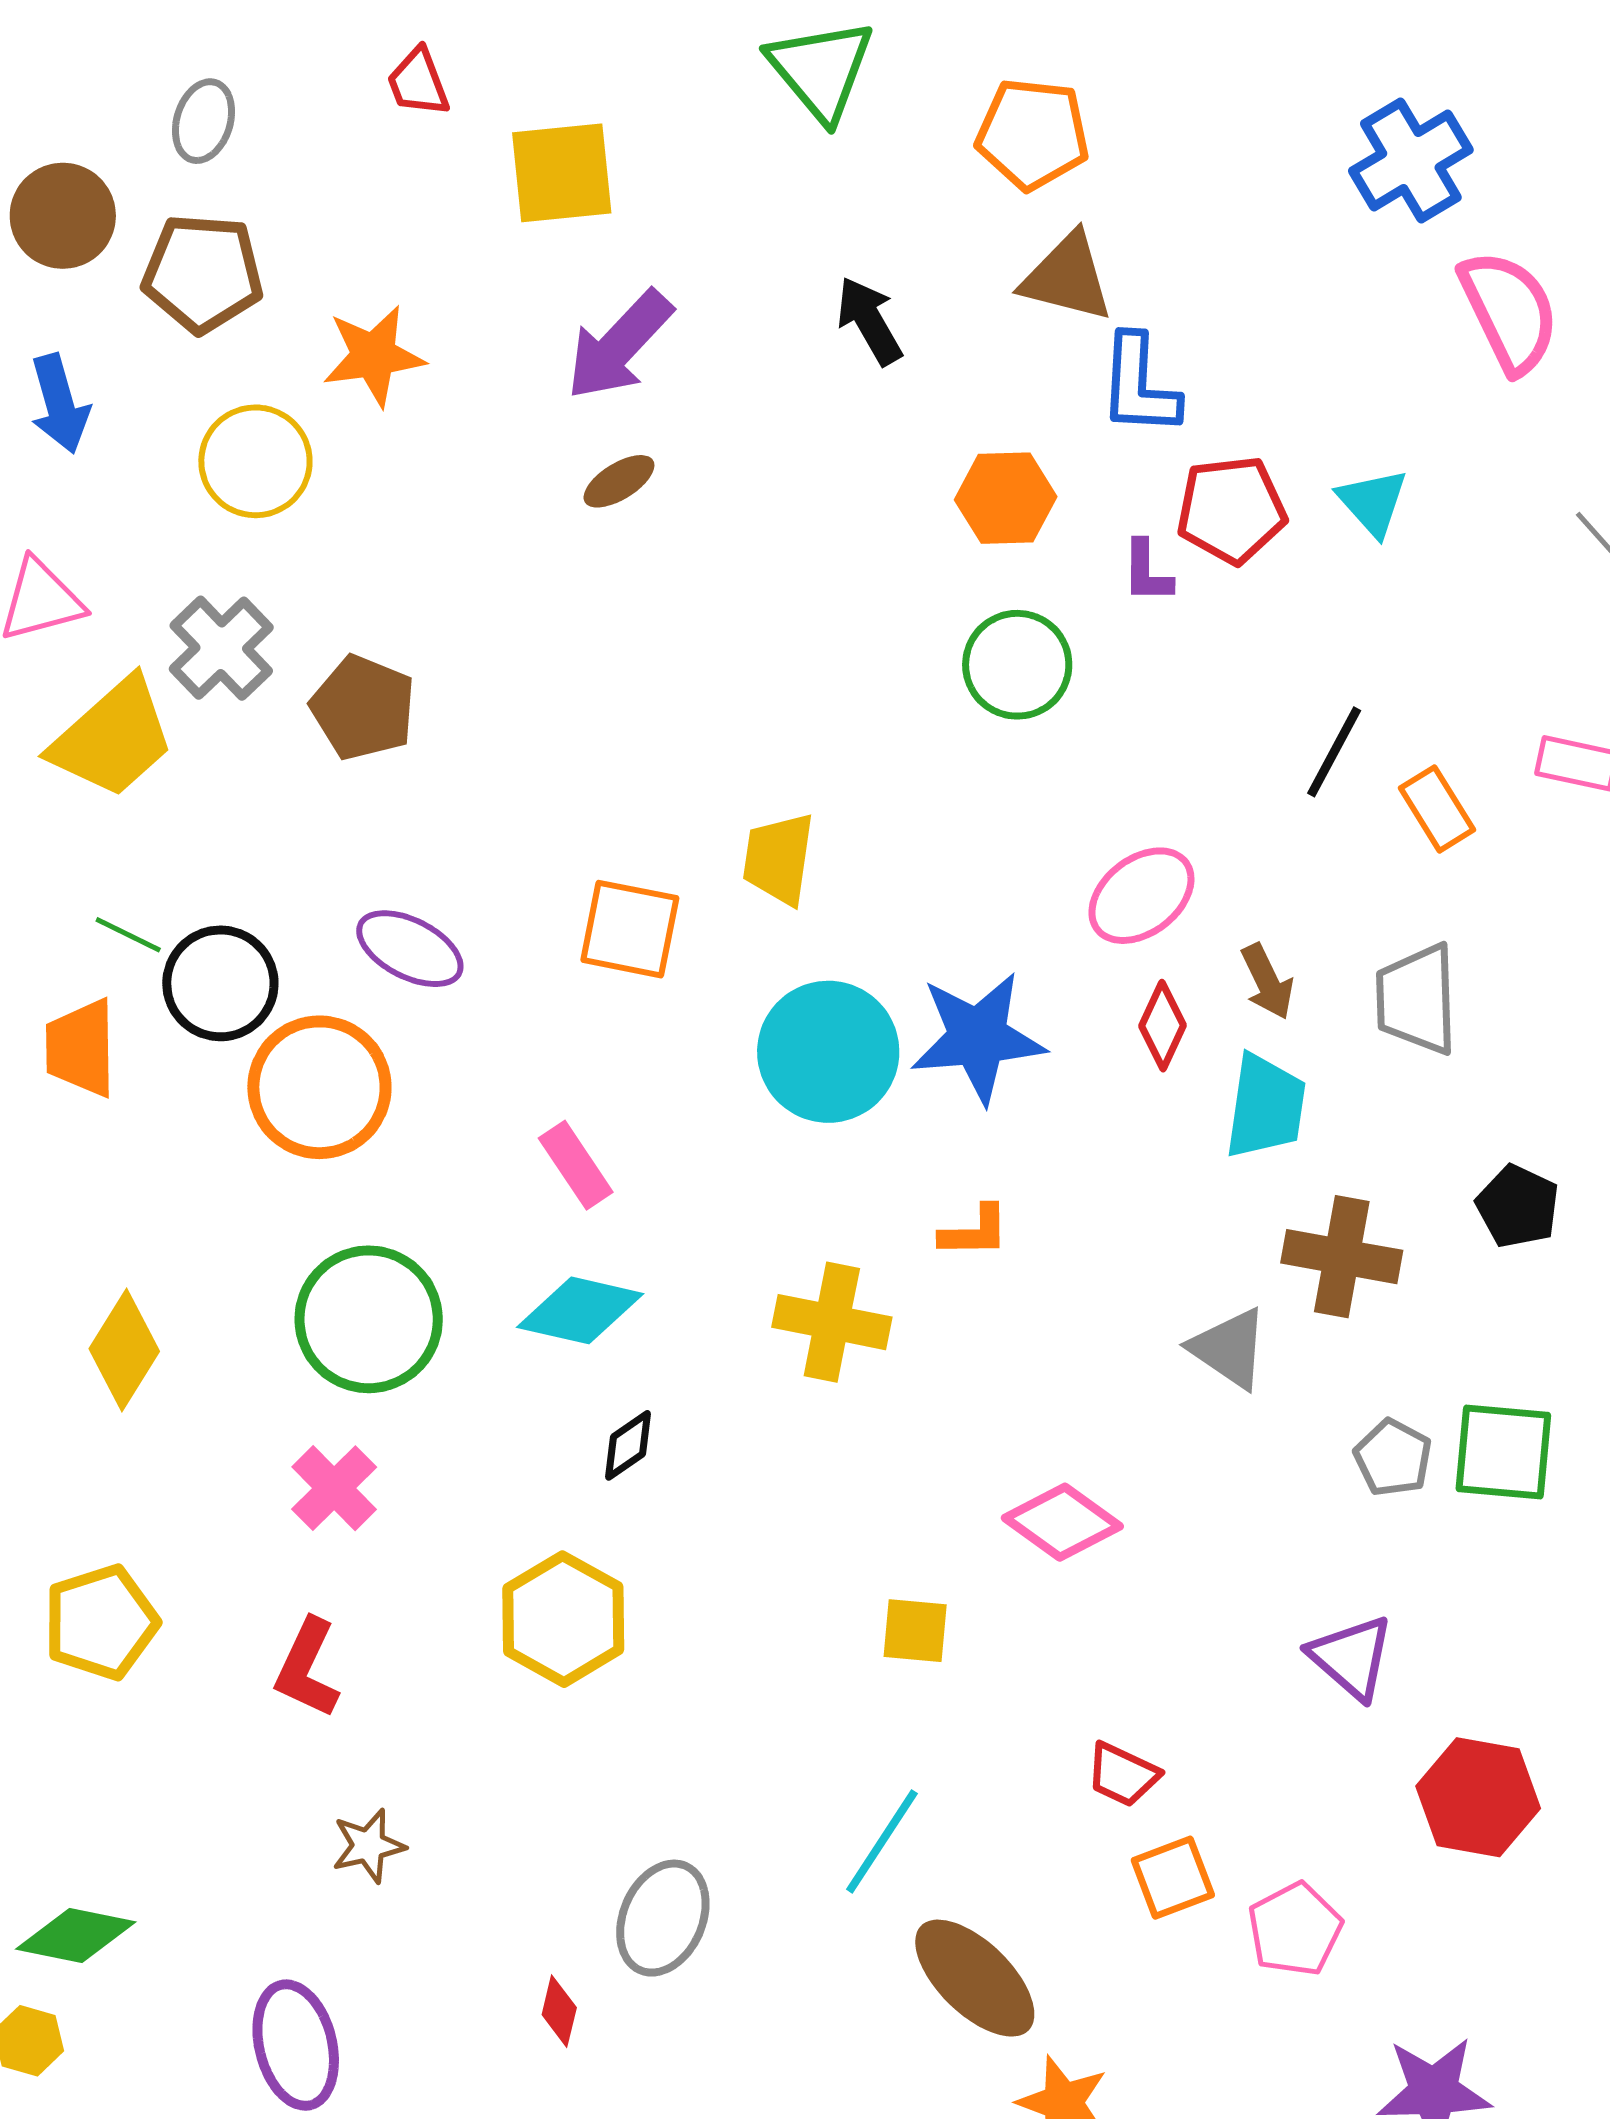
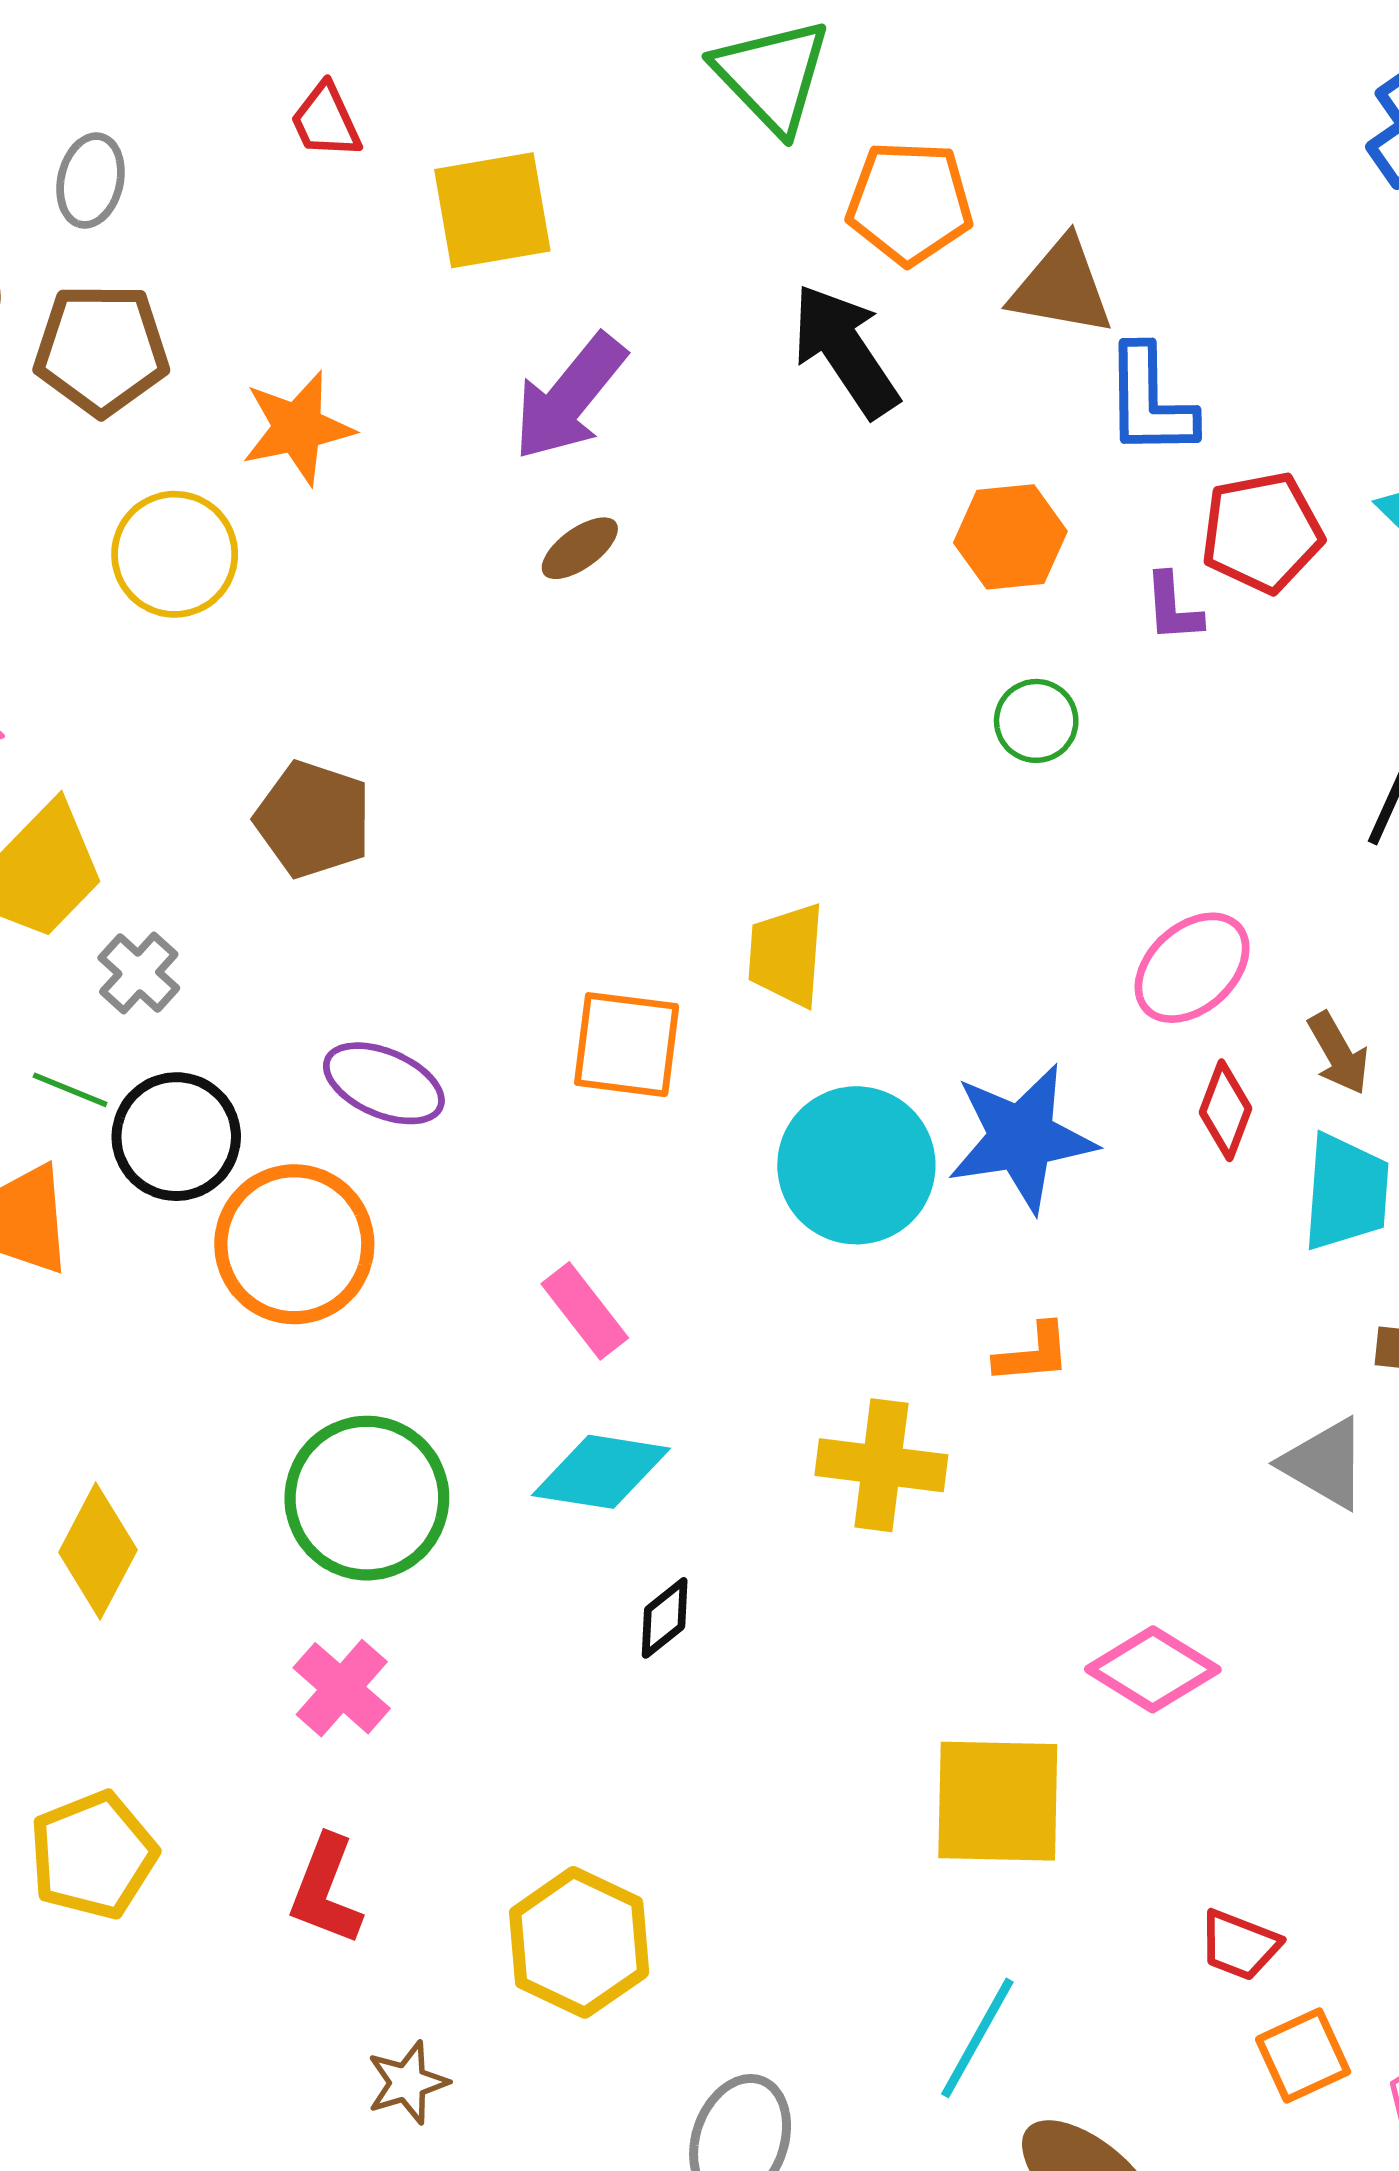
orange pentagon: (1033, 134) -> (910, 203), moved
black arrow: (869, 321) -> (845, 351), size x1.4
gray cross: (221, 648) -> (139, 973), moved, size x0.7
green circle: (1017, 665) -> (1036, 721), size x0.7
yellow hexagon: (563, 1619) -> (579, 1942), moved
yellow square: (915, 1631) -> (998, 1801), size x1.8

